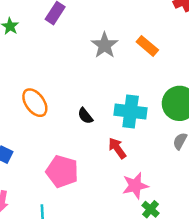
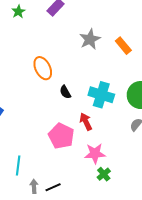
orange ellipse: (35, 103) -> (43, 68), moved
pink pentagon: (62, 171) -> (61, 136), moved

